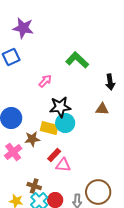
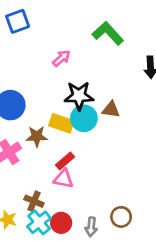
brown triangle: (102, 109) -> (111, 110), moved
pink triangle: (63, 165) -> (64, 179), moved
brown circle: (98, 192) -> (121, 217), size x0.6

